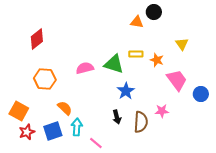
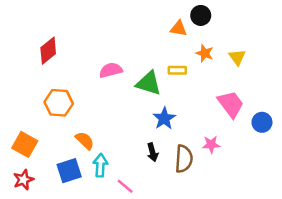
orange star: (157, 60) -> (205, 53), moved
pink semicircle: (85, 68) -> (111, 70), moved
red star: (27, 132) -> (23, 180), moved

